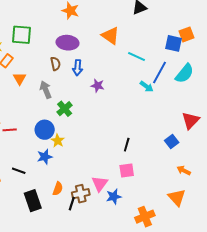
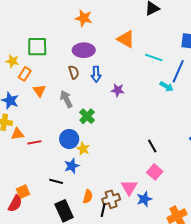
black line: (127, 145) -> (152, 146), turned -40
black line: (19, 171) -> (56, 181), moved
pink square: (127, 171) -> (155, 172), turned -35

